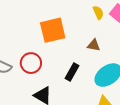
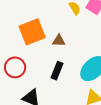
brown triangle: (94, 45) -> (59, 41), moved

